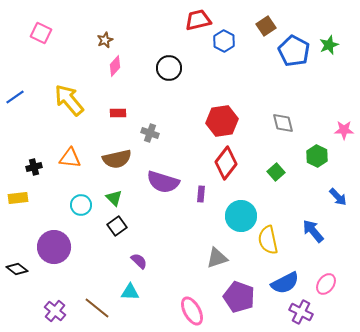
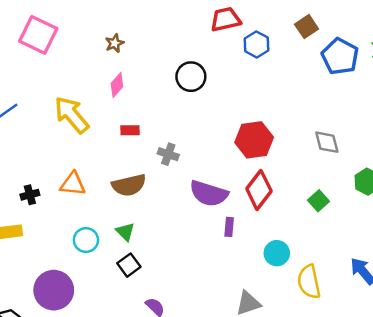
pink square: (41, 33) -> (38, 35), size x1.5
pink diamond: (115, 66) -> (117, 85), moved
purple semicircle: (163, 182) -> (209, 194), moved
cyan circle: (241, 216) -> (277, 253), size x0.7

